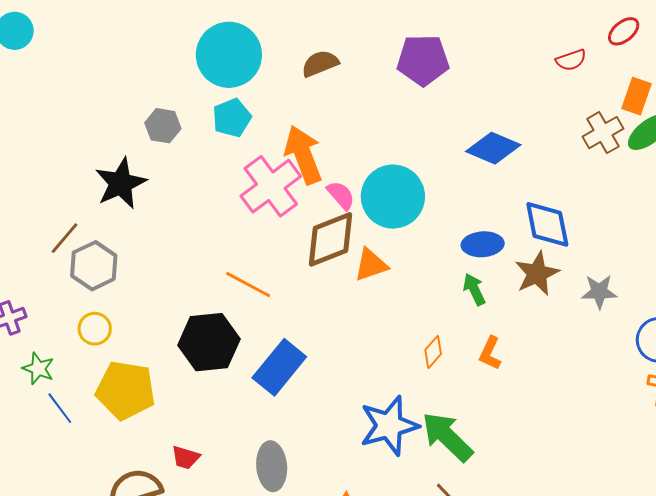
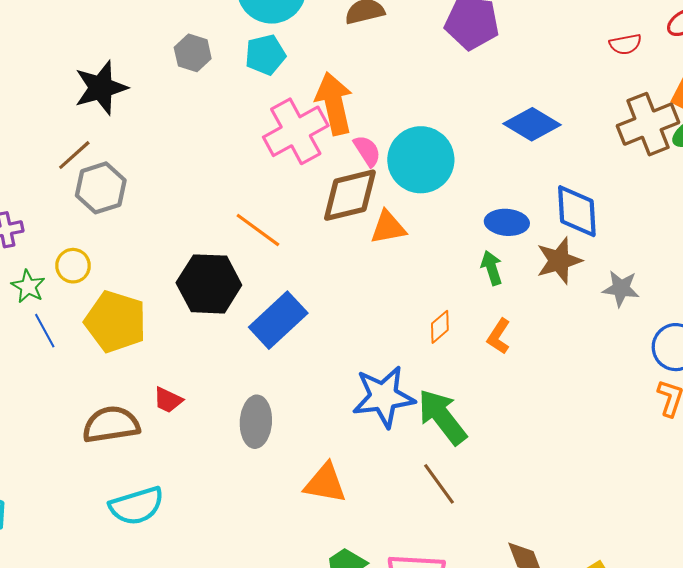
brown cross: (603, 133) -> (648, 124), size x1.4
black star: (121, 183) -> (101, 88), moved
yellow circle: (95, 329) -> (73, 266), moved

